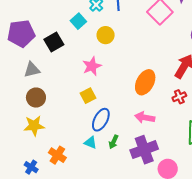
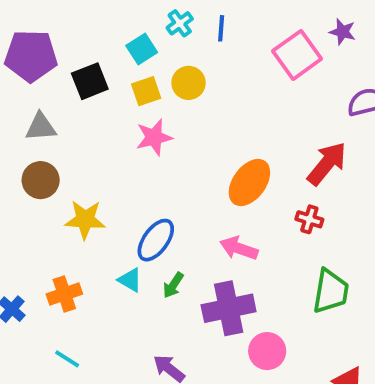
yellow square: (88, 96) -> (146, 91), moved
red cross: (179, 97) -> (309, 219), turned 32
yellow star: (34, 126) -> (85, 220), moved
orange cross: (57, 155) -> (64, 294), turned 30

